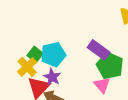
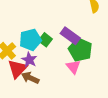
green square: (35, 54) -> (45, 40), moved

